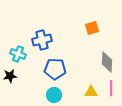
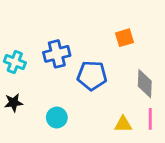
cyan cross: (18, 54) -> (15, 62), moved
blue pentagon: (55, 69) -> (92, 76), moved
cyan circle: (54, 95) -> (57, 118), moved

